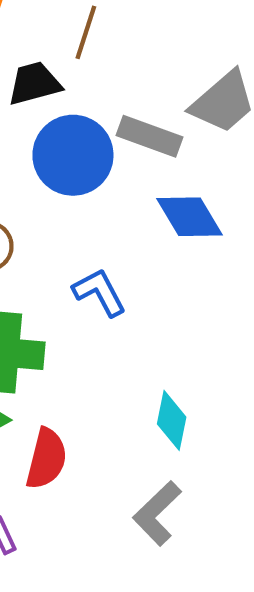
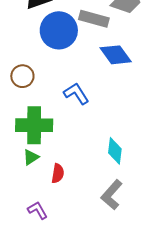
red semicircle: (46, 459) -> (58, 173), size x0.7

